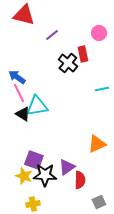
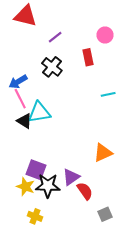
black cross: (68, 63) -> (52, 67), moved
blue arrow: (17, 77) -> (18, 82), turned -66
red semicircle: (80, 180) -> (85, 191), turned -36
yellow cross: (33, 204) -> (35, 216), turned 32

